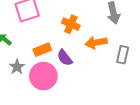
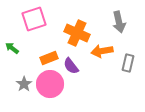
orange cross: (71, 24) -> (77, 33), size x1.4
gray star: (17, 67) -> (24, 84), moved

